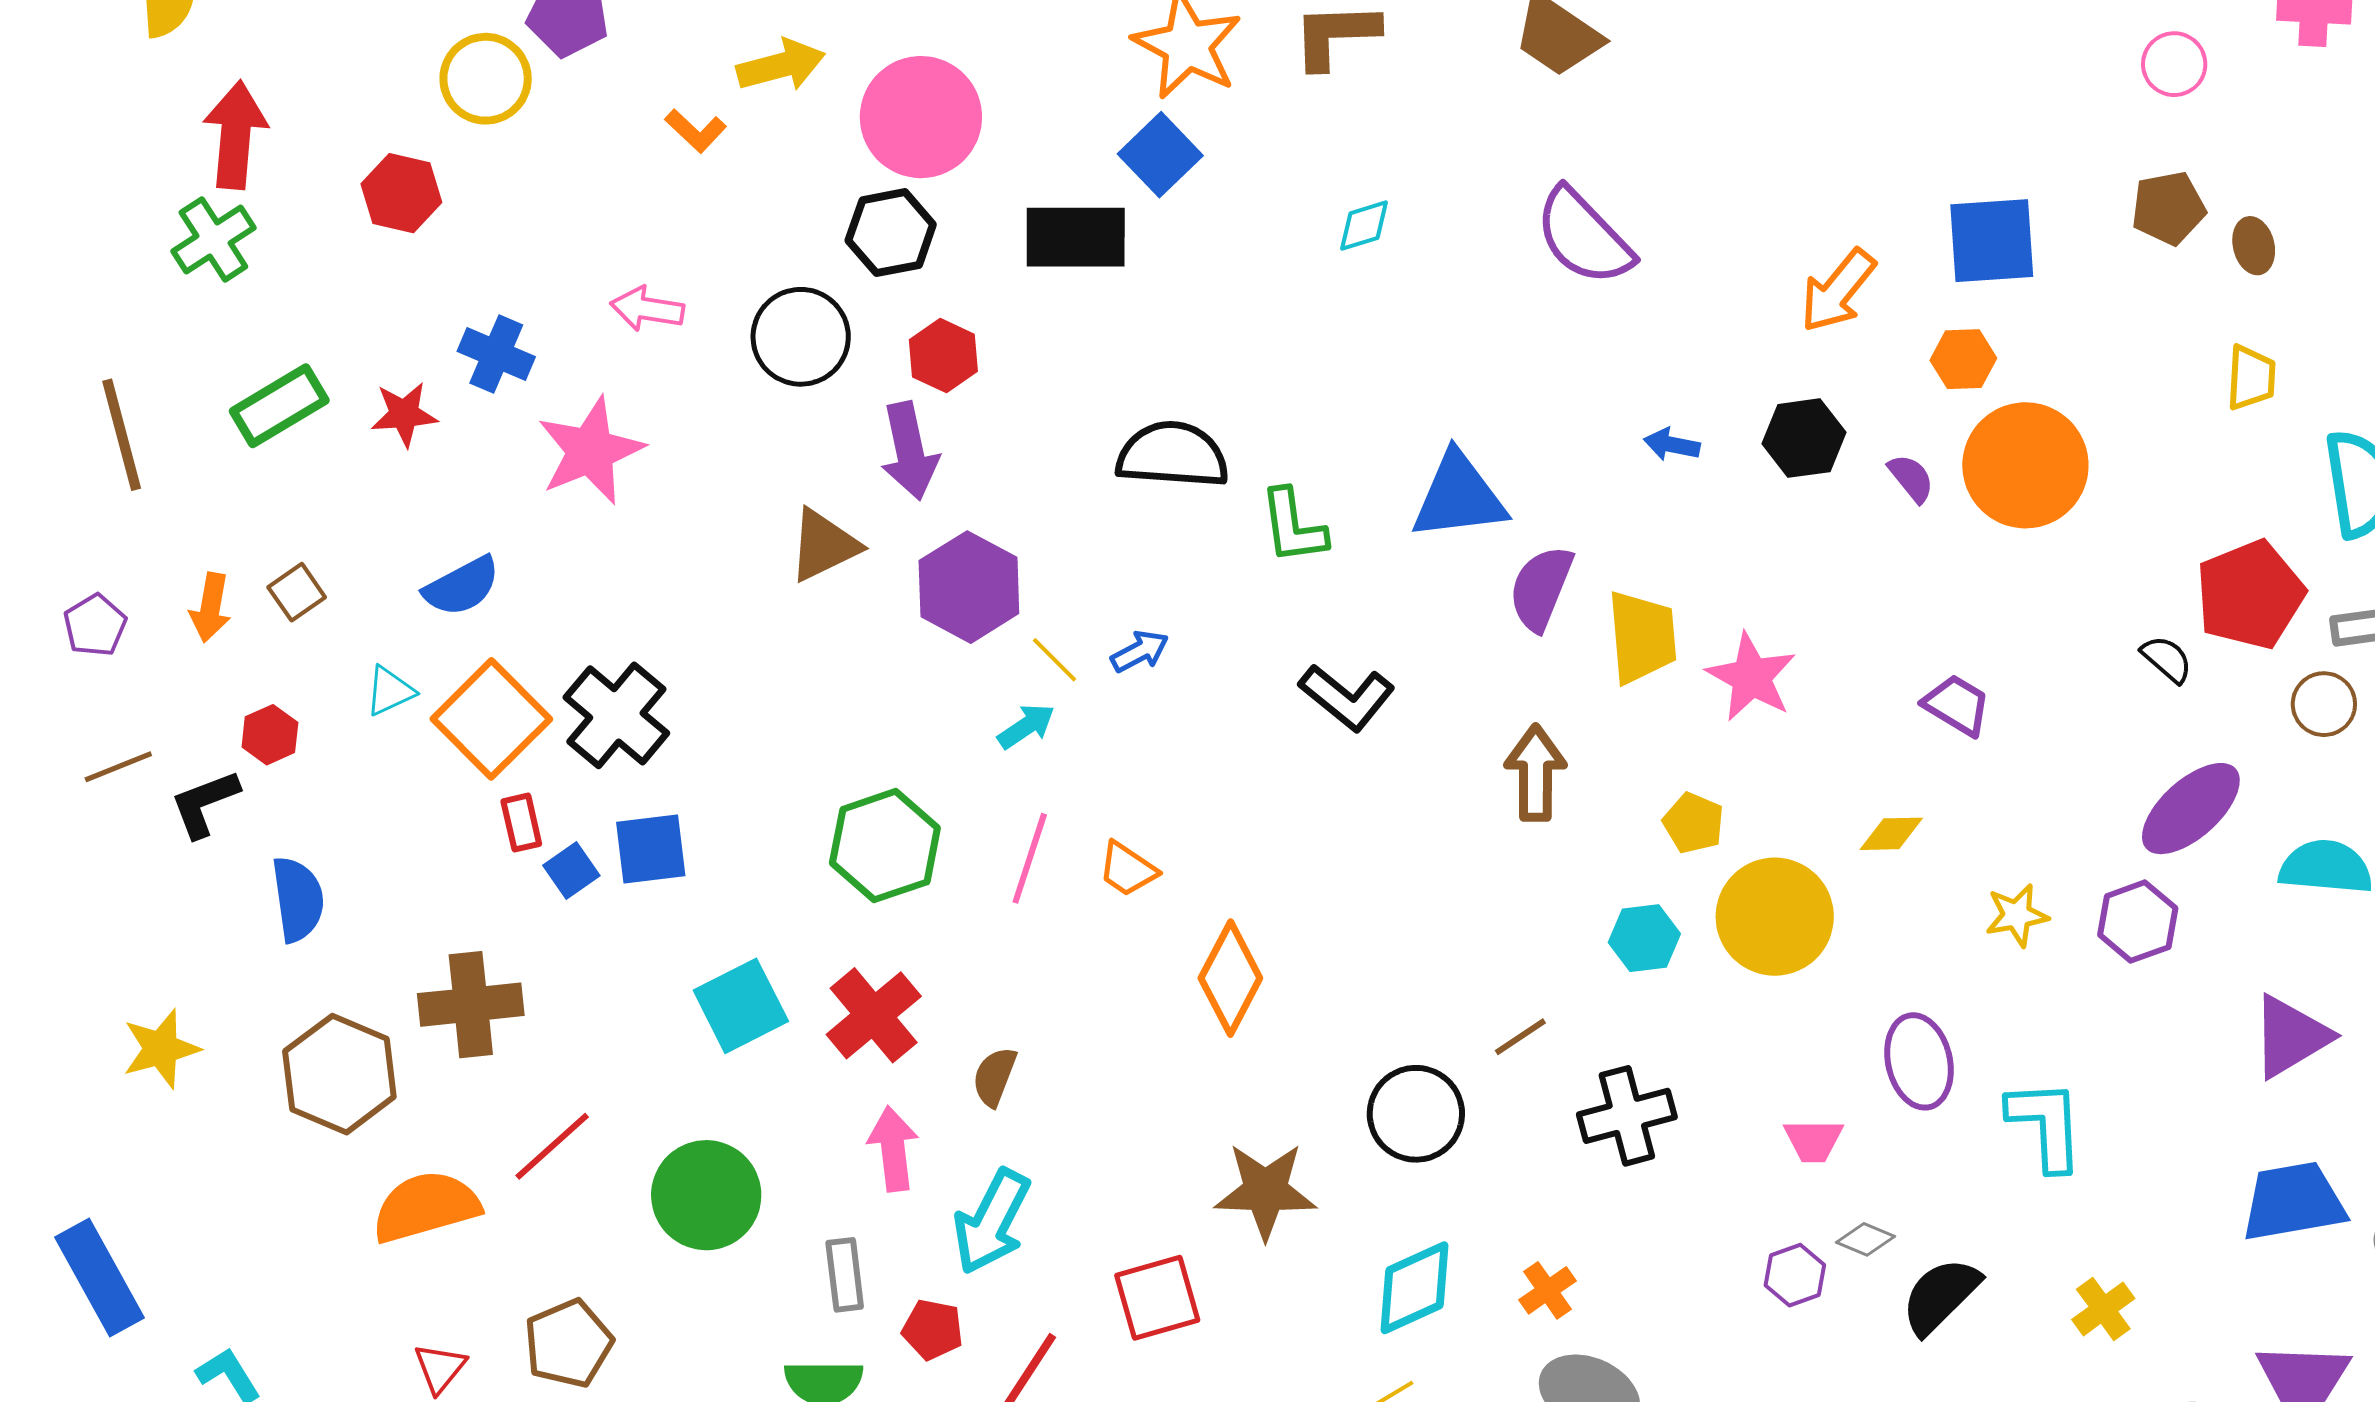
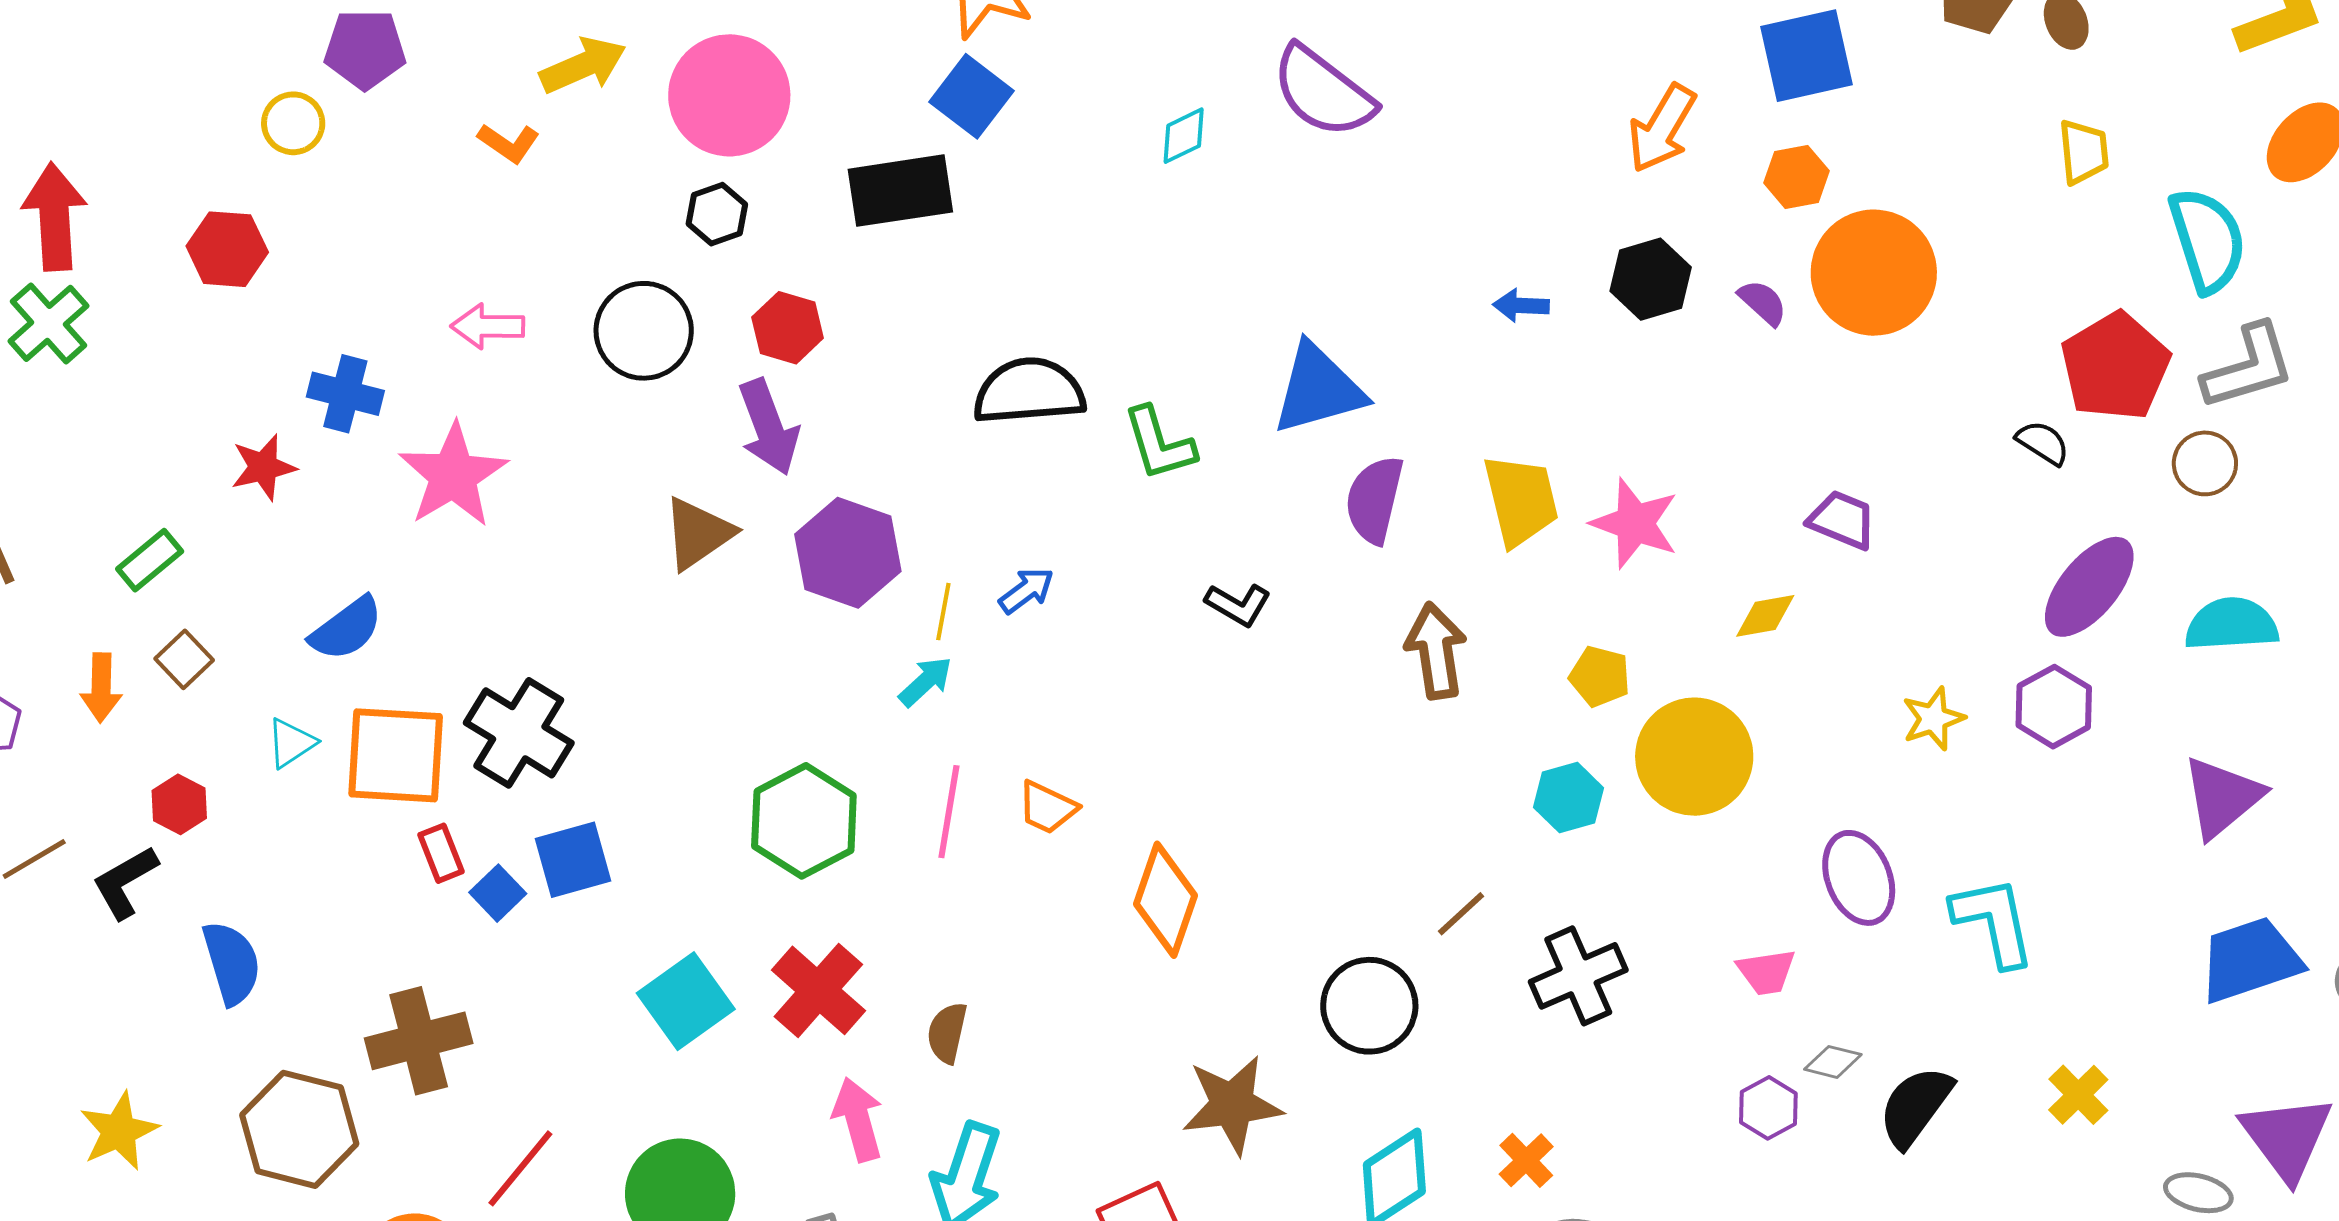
yellow circle: (486, 79) -> (293, 123), size x0.7
black hexagon: (891, 233) -> (717, 214), size x0.7
purple semicircle: (1584, 237) -> (1323, 92), moved
green rectangle: (279, 406) -> (150, 560), moved, size x0.7
purple semicircle: (1541, 588) -> (1374, 500), moved
yellow line: (1055, 660) -> (943, 612), turned 64
black L-shape: (1347, 697) -> (1238, 605), size x0.7
orange square: (491, 719) -> (396, 755), turned -33
yellow diamond: (1891, 834) -> (1765, 616), moved

